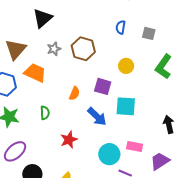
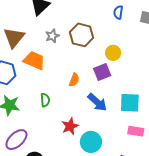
yellow circle: (126, 66) -> (113, 53), moved
purple square: (103, 86) -> (102, 72), turned -36
cyan square: (126, 106) -> (130, 103), moved
cyan circle: (109, 154) -> (91, 142), moved

